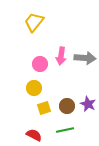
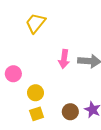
pink circle: (40, 64) -> (13, 74), moved
yellow square: (44, 108) -> (37, 114), moved

